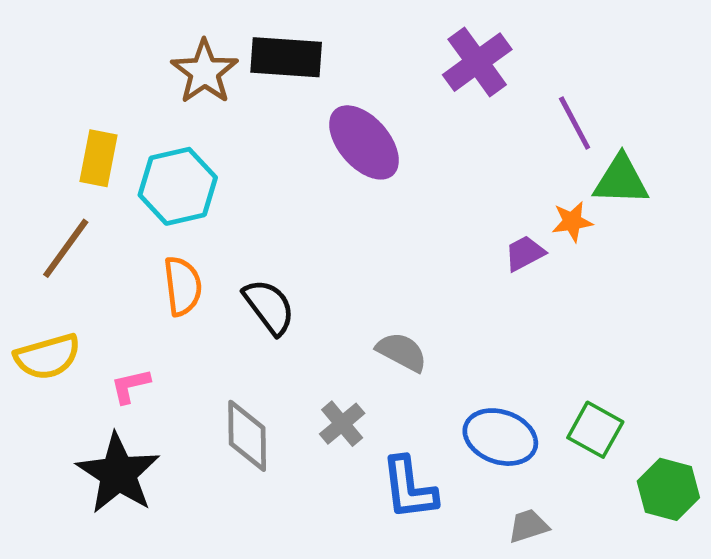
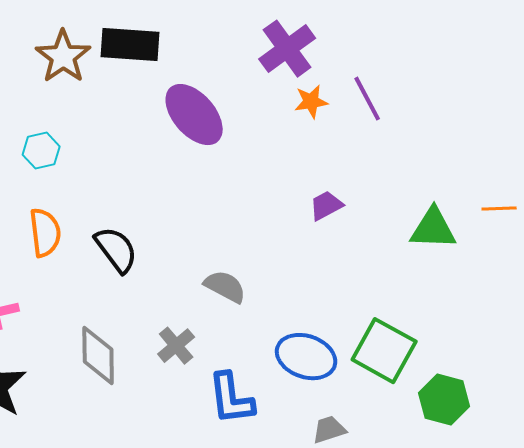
green triangle: (621, 180) -> (433, 229), moved
cyan hexagon: (178, 186) -> (41, 151), size x0.6
orange star: (572, 222) -> (311, 102), moved
green square: (595, 430) -> (384, 351), size x1.4

